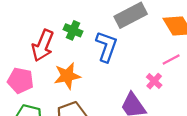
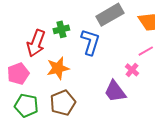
green cross: (73, 30) -> (61, 29), turned -35
pink pentagon: (20, 80) -> (18, 74), turned -30

